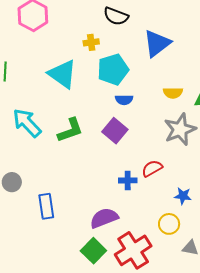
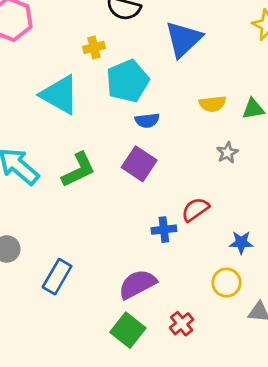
gray star: (180, 129) -> (227, 153), size x0.5
blue rectangle: (46, 206) -> (57, 277), turned 45
red cross: (133, 250) -> (182, 324), size x0.5

